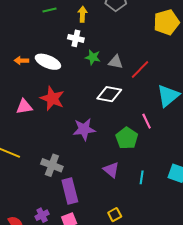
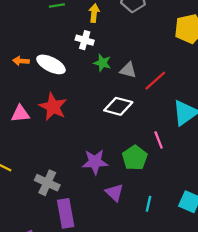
purple star: (84, 129) -> (95, 162), moved

